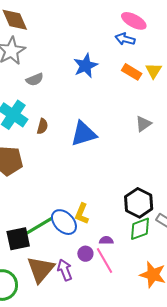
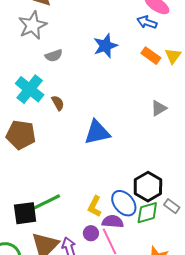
brown semicircle: (42, 126) -> (58, 103), turned -49
blue triangle: (84, 134) -> (97, 132), moved
yellow L-shape: (82, 214) -> (95, 206), moved
blue ellipse: (64, 222) -> (124, 203), moved
purple semicircle: (106, 240) -> (113, 222), size x1.5

